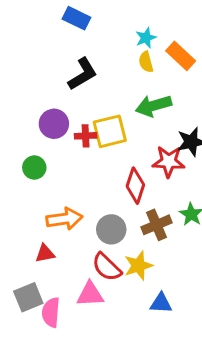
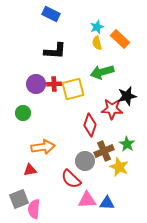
black L-shape: (83, 74) -> (55, 51), turned 35
red cross: (86, 136) -> (54, 84), moved
gray circle: (111, 229) -> (85, 161), moved
yellow star: (138, 266) -> (119, 167), moved, turned -30
pink triangle: (90, 294) -> (87, 200), moved

